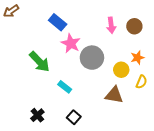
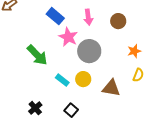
pink arrow: (111, 25) -> (88, 17), moved
brown circle: (134, 26) -> (118, 21), moved
yellow circle: (121, 70) -> (83, 79), moved

